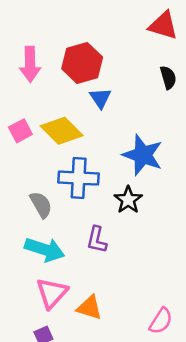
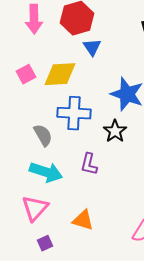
yellow diamond: (62, 131) -> (60, 74), turned -48
pink triangle: (52, 293) -> (35, 208), moved

